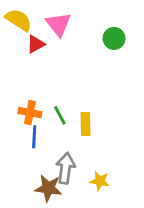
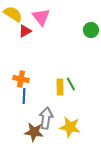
green circle: (114, 38) -> (91, 30), moved
green line: (60, 115) -> (71, 84), moved
yellow star: (100, 181) -> (70, 127), size x1.5

